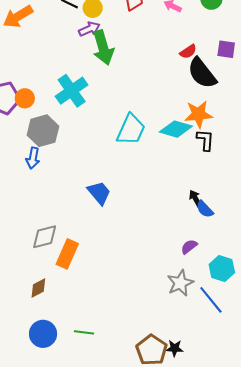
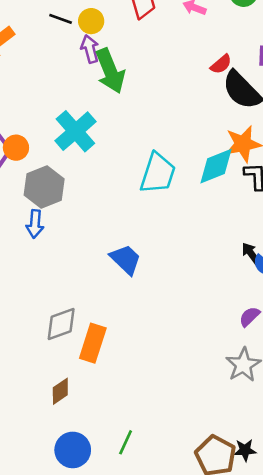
purple arrow: (89, 29) -> (90, 49), turned -75
cyan diamond: (176, 129) -> (216, 166), turned -32
green line: (84, 332) -> (126, 442), turned -66

